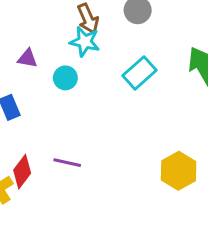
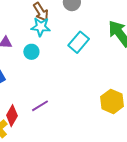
purple line: (67, 163) -> (40, 106), turned -36

